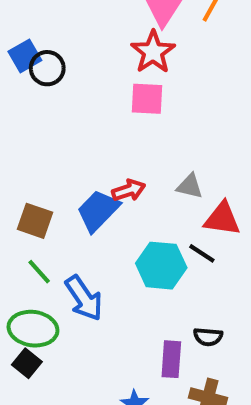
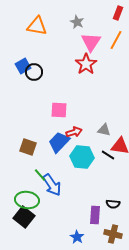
pink square: (147, 99) -> (59, 110), moved
black line: (202, 253) -> (108, 155), moved
cyan hexagon: (161, 266) -> (82, 157), moved
green line: (39, 272) -> (40, 175), moved
black square: (27, 363) -> (24, 217), size x1.5

